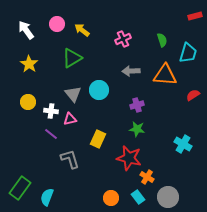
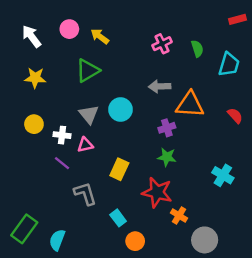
pink cross: (123, 39) -> (162, 44), moved
yellow star: (29, 64) -> (35, 78), turned -30
orange triangle: (165, 75) -> (190, 105), moved
red semicircle: (193, 95) -> (235, 116), turned 80
cyan rectangle: (138, 197) -> (118, 218), moved

